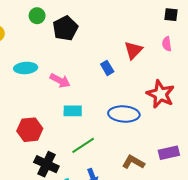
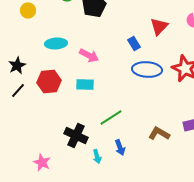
cyan rectangle: (73, 111) -> (85, 84), moved
blue ellipse: (124, 114) -> (147, 70), moved
red hexagon: (30, 130) -> (49, 82), moved

